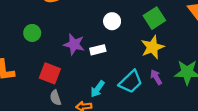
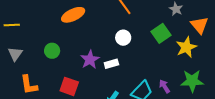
purple star: (74, 44) -> (90, 60), turned 30
yellow star: (152, 47) -> (186, 47), moved

